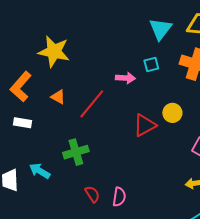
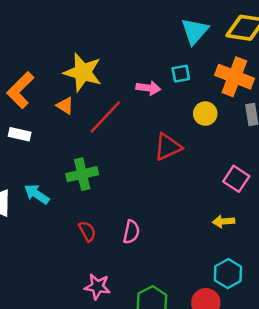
yellow star: (54, 52) -> (83, 72), moved
yellow circle: (172, 113) -> (205, 114), moved
red semicircle: (92, 194) -> (87, 231), moved

